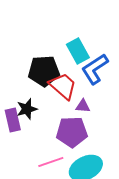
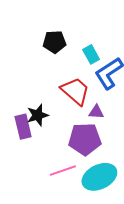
cyan rectangle: (78, 51) -> (91, 54), size x0.7
black pentagon: (44, 71) -> (54, 42), moved, size x0.7

